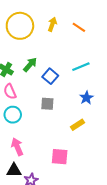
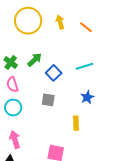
yellow arrow: (52, 24) -> (60, 22), turned -40
yellow rectangle: (77, 125) -> (76, 123), turned -64

